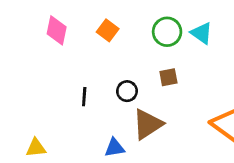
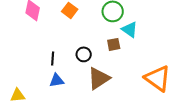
cyan triangle: (202, 33) -> (130, 29), moved
blue triangle: (115, 148) -> (57, 80), moved

